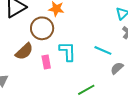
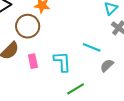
cyan L-shape: (68, 51) -> (62, 62), moved

